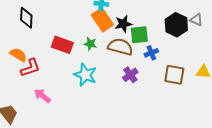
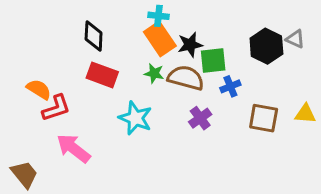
black diamond: (26, 18) -> (94, 36), moved
green star: (90, 44) -> (154, 73), moved
pink arrow: (42, 96) -> (73, 148), size x1.4

